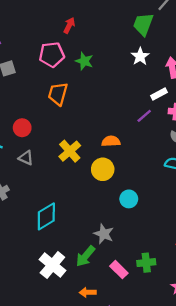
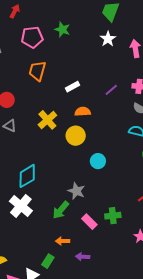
red arrow: (69, 25) -> (15, 11), moved
green star: (84, 61) -> (62, 29), moved
white rectangle: (159, 94) -> (73, 87), moved
white cross: (52, 265) -> (21, 206), moved

